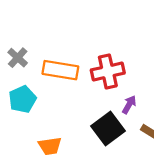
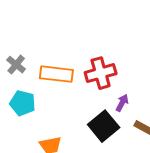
cyan pentagon: (22, 99) -> (22, 103), turned -30

